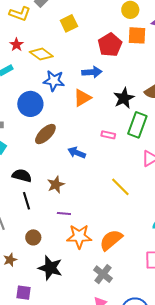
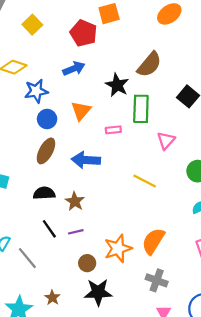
orange triangle: (82, 98) -> (81, 111), moved
blue circle: (30, 104) -> (47, 119), moved, size x0.7
blue arrow: (77, 153) -> (86, 160), size x1.4
black semicircle: (22, 176) -> (44, 193), moved
purple line: (64, 213) -> (76, 232), moved
brown circle: (33, 237) -> (87, 263), moved

